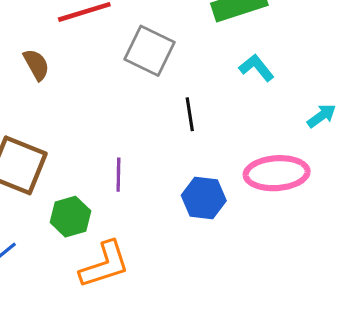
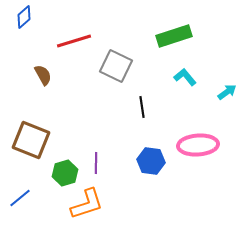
cyan arrow: (322, 116) -> (227, 92), moved
purple line: (118, 175) -> (96, 163), moved

